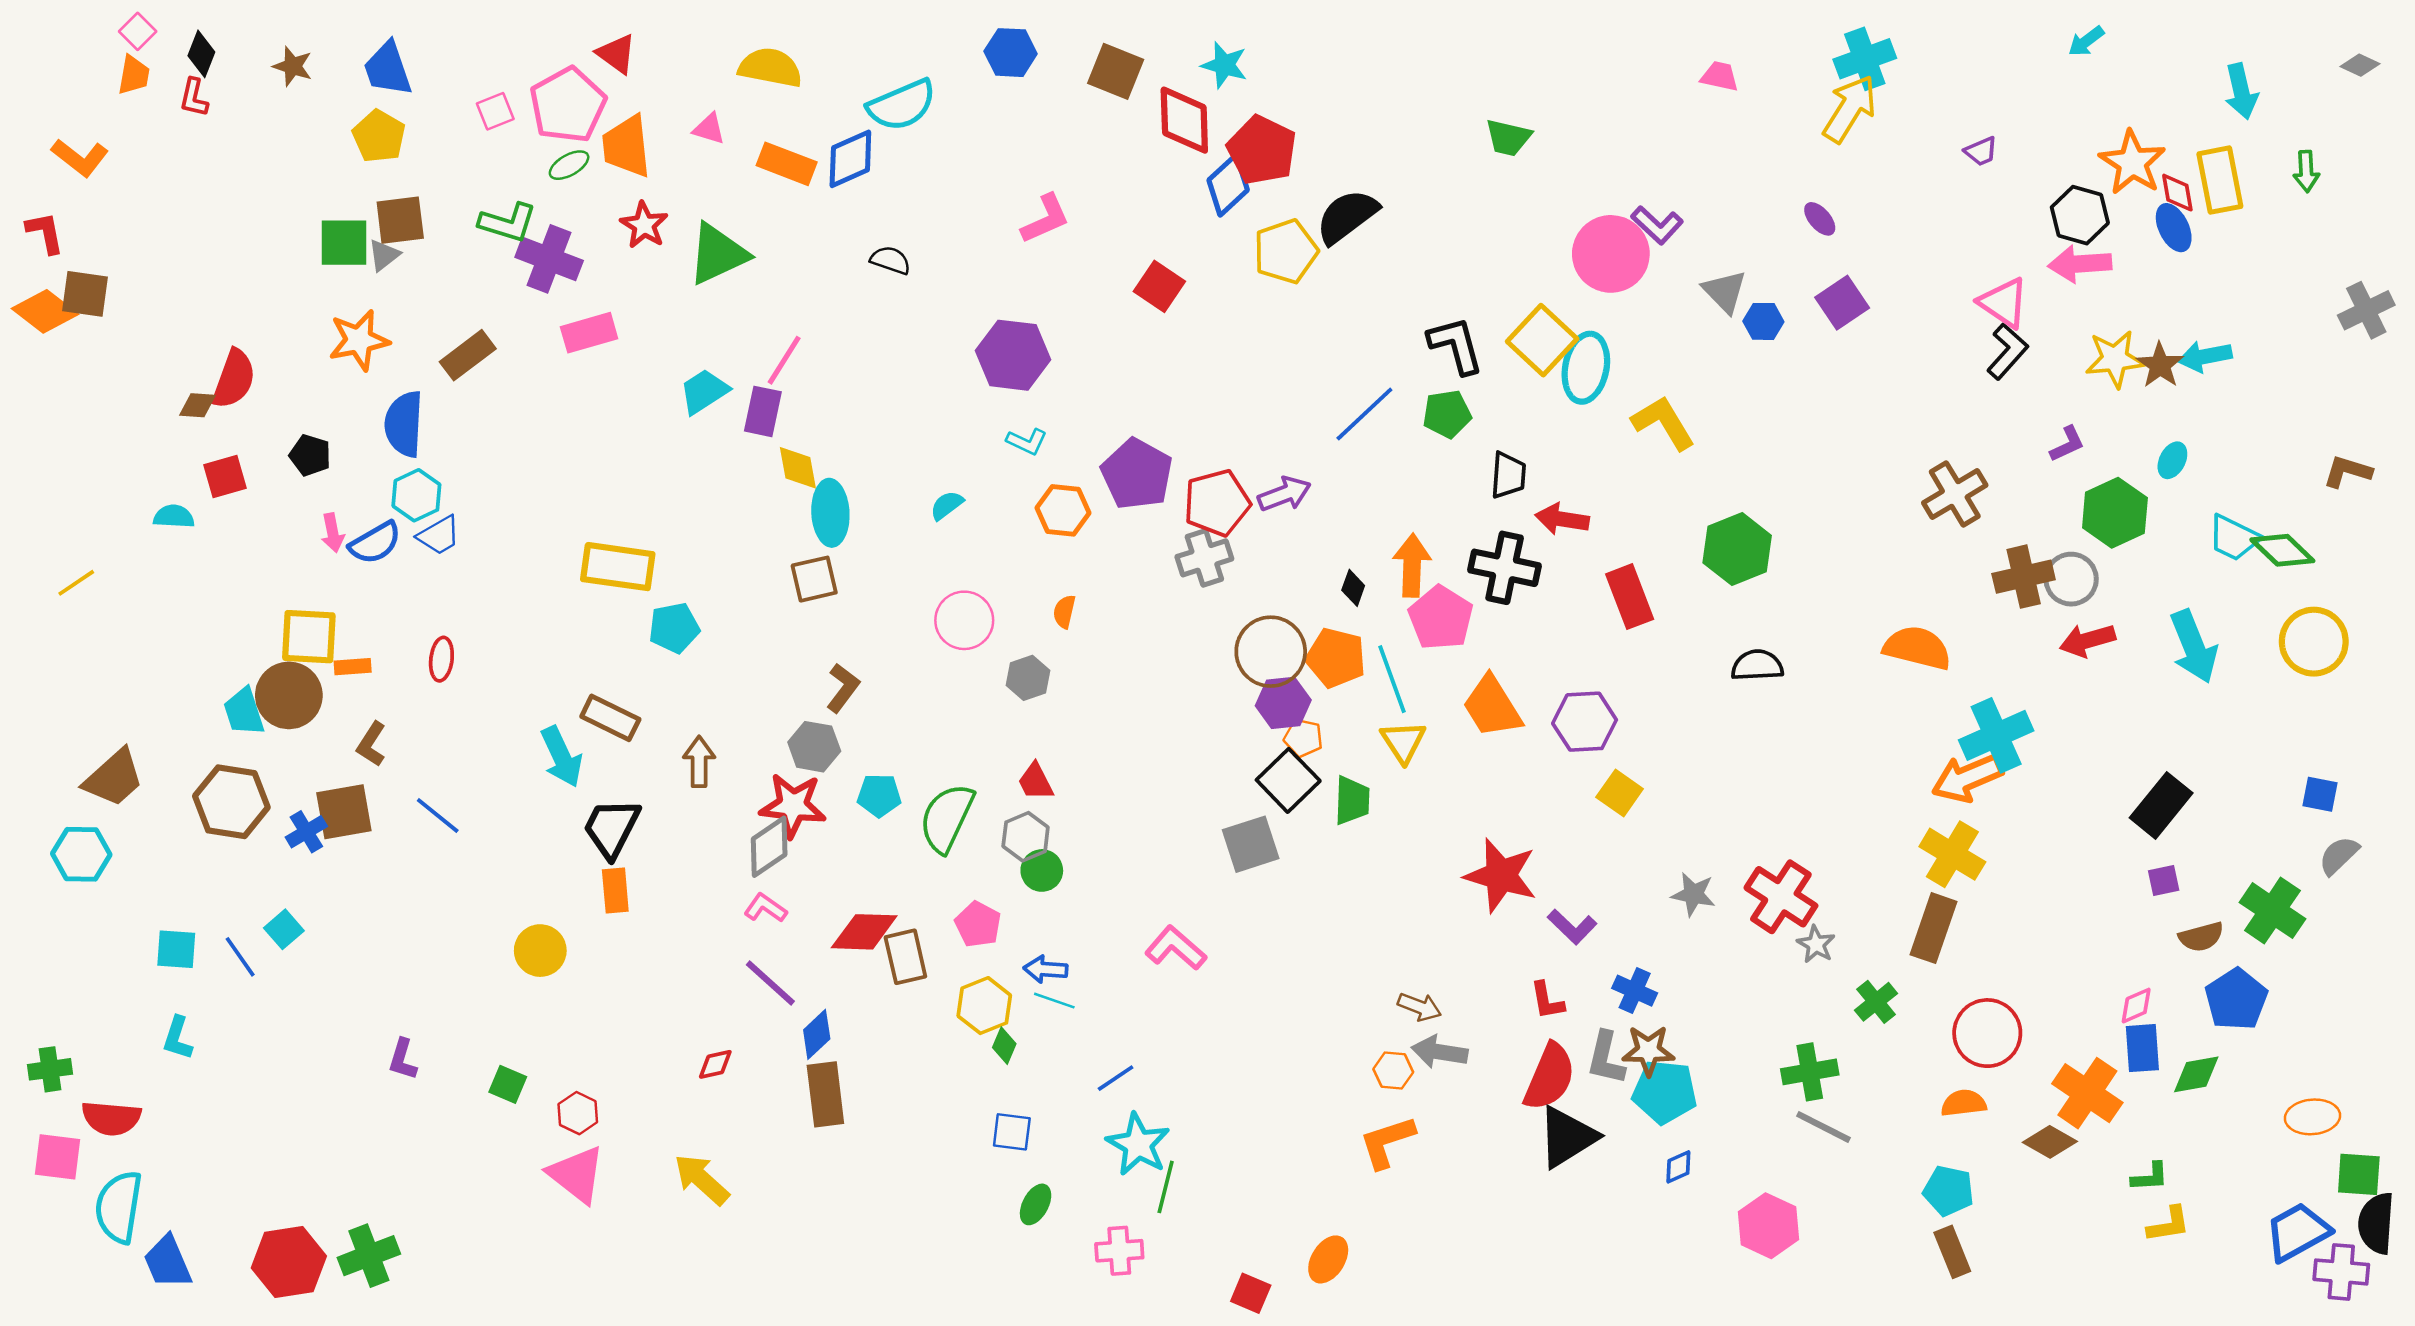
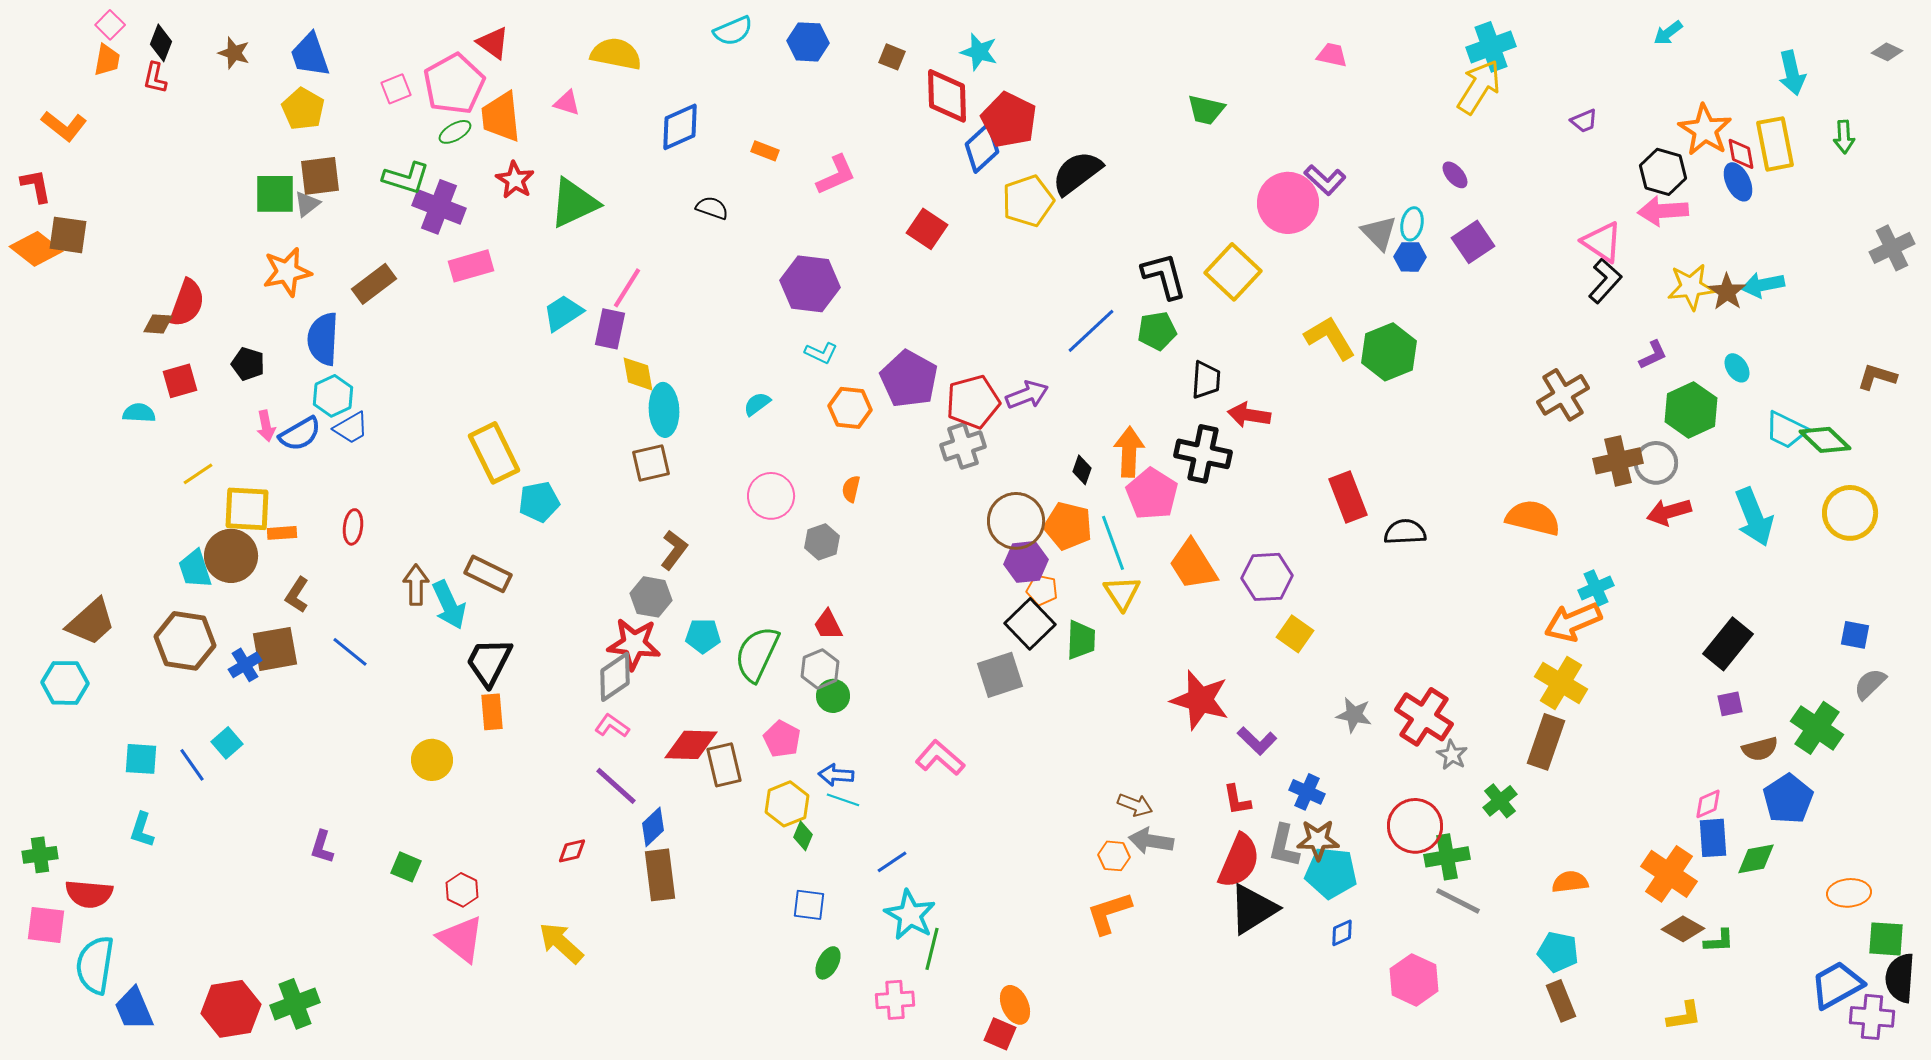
brown square: (1116, 71) -> (892, 57), size x0.6
pink trapezoid: (1720, 76) -> (1332, 55), moved
cyan semicircle: (902, 105) -> (733, 31), moved, size x0.7
orange rectangle: (787, 164) -> (765, 151), moved, size x0.6
cyan ellipse: (1586, 368) -> (1412, 224), moved, size x0.6
cyan ellipse: (2172, 460) -> (1737, 368), turned -60
green hexagon: (1737, 549) -> (1389, 352), moved
yellow rectangle: (618, 567) -> (494, 453), turned 56
yellow line: (76, 583) -> (198, 474), moved
red rectangle: (1630, 597) -> (1348, 497), moved
cyan cross: (1996, 735) -> (1596, 588), size x0.6
brown arrow: (699, 762) -> (416, 585), moved
red circle: (1987, 1033) -> (1415, 826), moved
brown diamond: (2050, 1142) -> (1683, 929), moved
yellow L-shape: (2169, 1224) -> (1684, 1016), moved
orange ellipse: (1328, 1259) -> (1015, 1005), moved, turned -57

